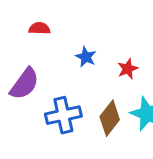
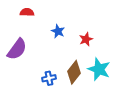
blue cross: (63, 115) -> (49, 78), moved, size x0.6

